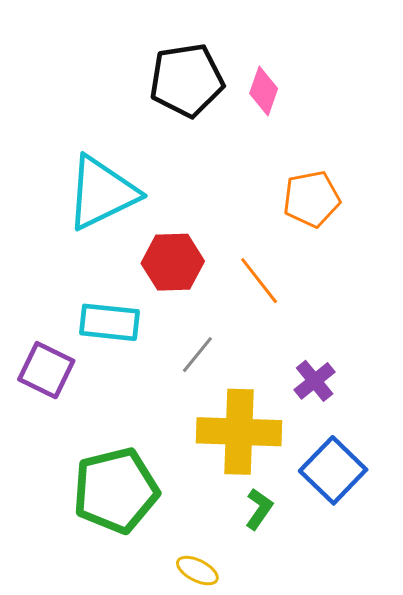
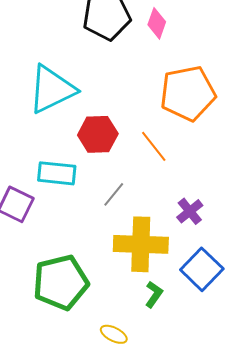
orange pentagon: (311, 199) -> (188, 93), size x1.5

